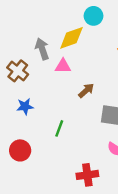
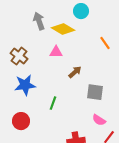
yellow diamond: (71, 38) -> (63, 29), turned 50
gray arrow: (42, 49) -> (39, 21), moved
blue star: (25, 106) -> (25, 85), size x1.5

